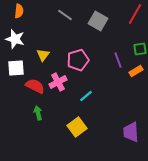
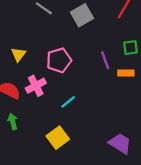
gray square: (98, 21) -> (82, 15), turned 30
orange rectangle: (136, 71) -> (126, 73), turned 32
purple trapezoid: (131, 132) -> (120, 143), turned 125

